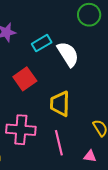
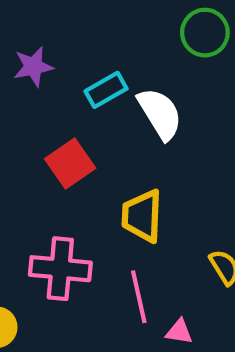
pink triangle: (90, 156) -> (179, 332), moved

